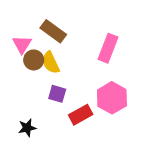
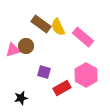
pink triangle: (22, 44) -> (13, 50), moved, turned 42
pink rectangle: (108, 48) -> (83, 37), turned -70
yellow semicircle: (51, 63) -> (58, 27), moved

